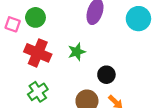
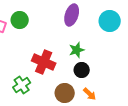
green star: (77, 52) -> (77, 50), moved
red cross: (38, 53) -> (44, 62), moved

